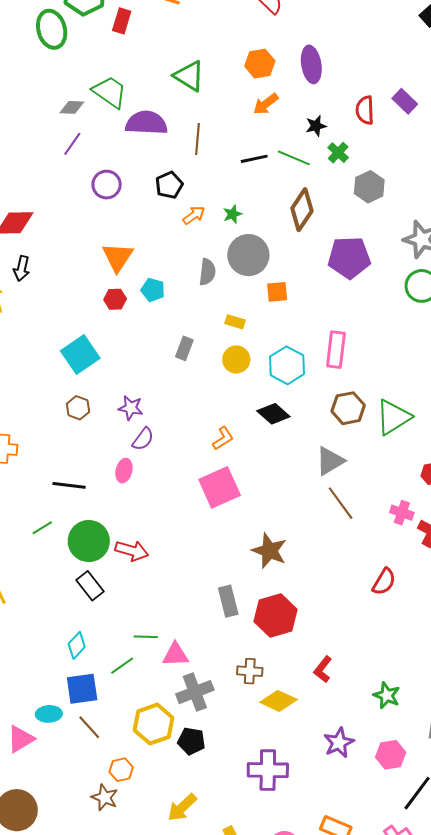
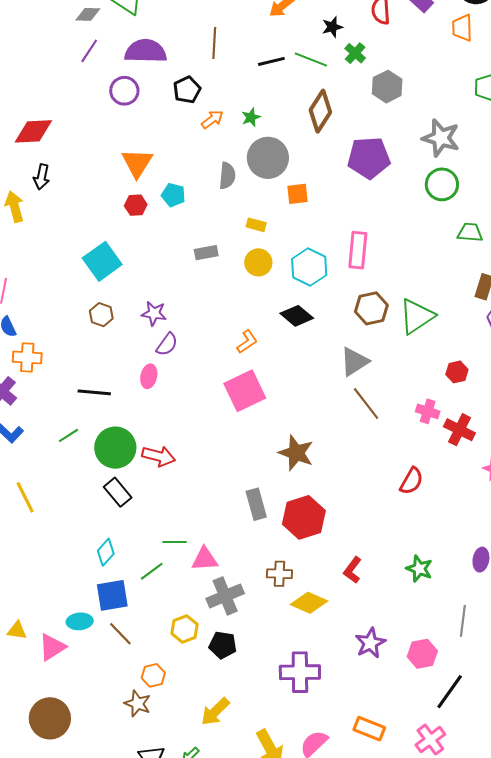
purple semicircle: (146, 123) -> (146, 51), moved
gray rectangle: (184, 348) -> (206, 253), turned 60
green star: (387, 695) -> (419, 569), moved
yellow hexagon: (154, 724) -> (185, 629), size x0.7

